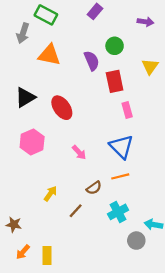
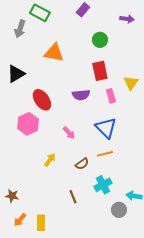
orange triangle: (49, 55) -> (54, 53), moved
purple semicircle: (92, 61) -> (81, 95), moved, turned 108
yellow triangle: (150, 66) -> (131, 83), moved
black triangle: (25, 97) -> (16, 74), moved
red ellipse: (62, 108) -> (42, 100), moved
yellow arrow: (50, 194) -> (50, 160), moved
brown line: (76, 211) -> (73, 197), moved, turned -64

